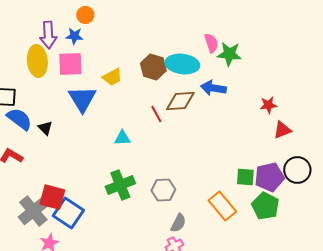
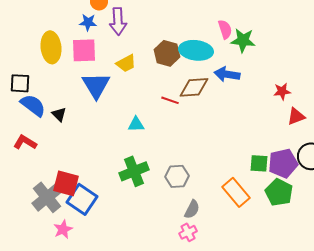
purple arrow: (48, 35) -> (118, 21), moved
red line: (156, 114) -> (170, 100), turned -42

